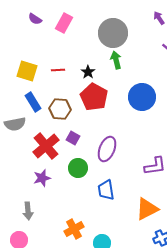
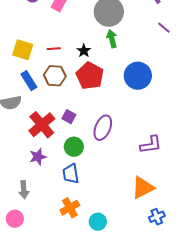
brown hexagon: (60, 109) -> (55, 76), moved
blue trapezoid: (106, 190) -> (71, 174), moved

